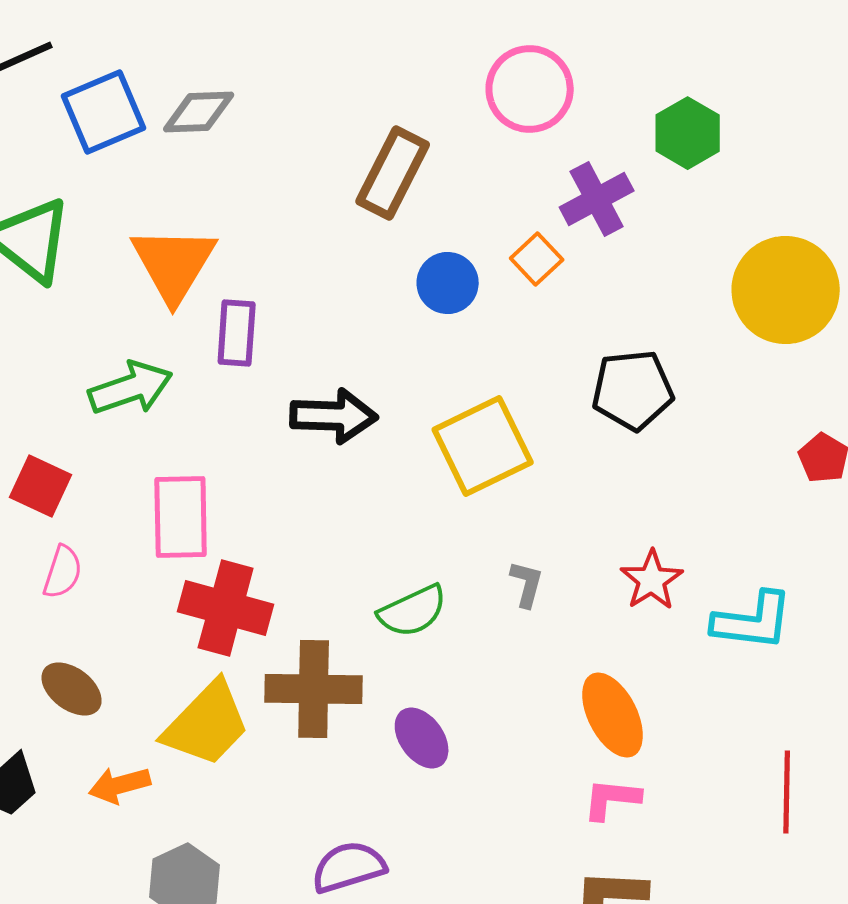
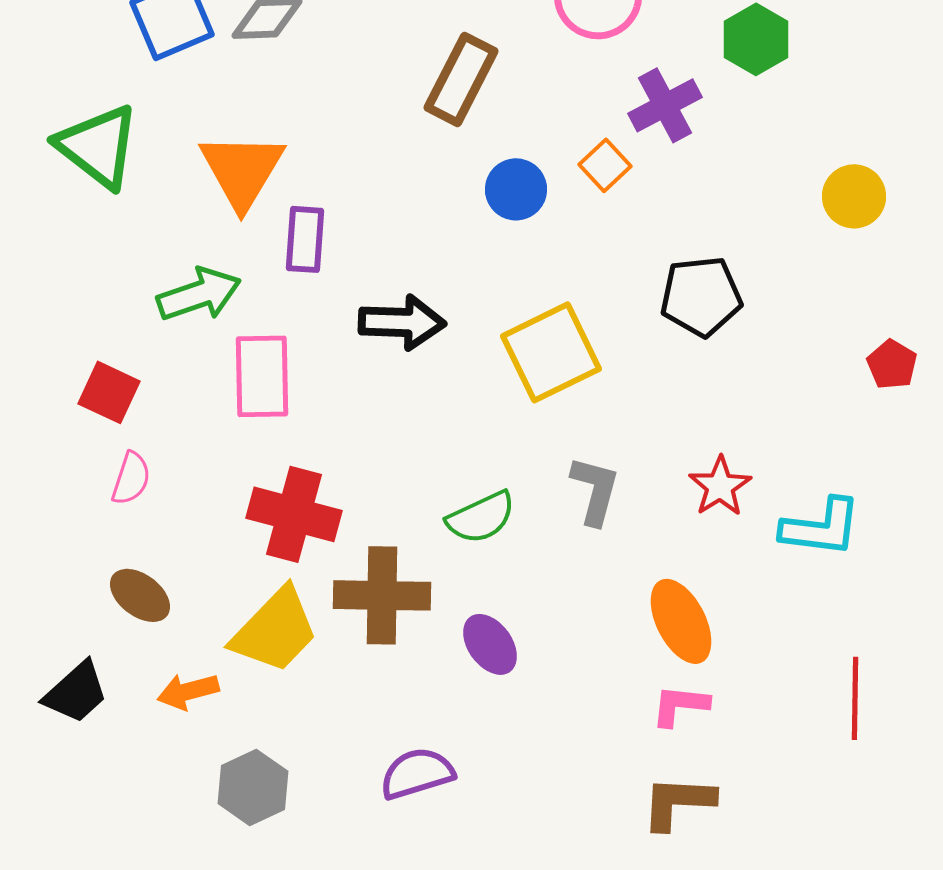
yellow circle: (786, 290) -> (854, 196), size x0.6
pink rectangle: (181, 517) -> (262, 376), moved
gray L-shape: (527, 584) -> (595, 490), size x1.5

